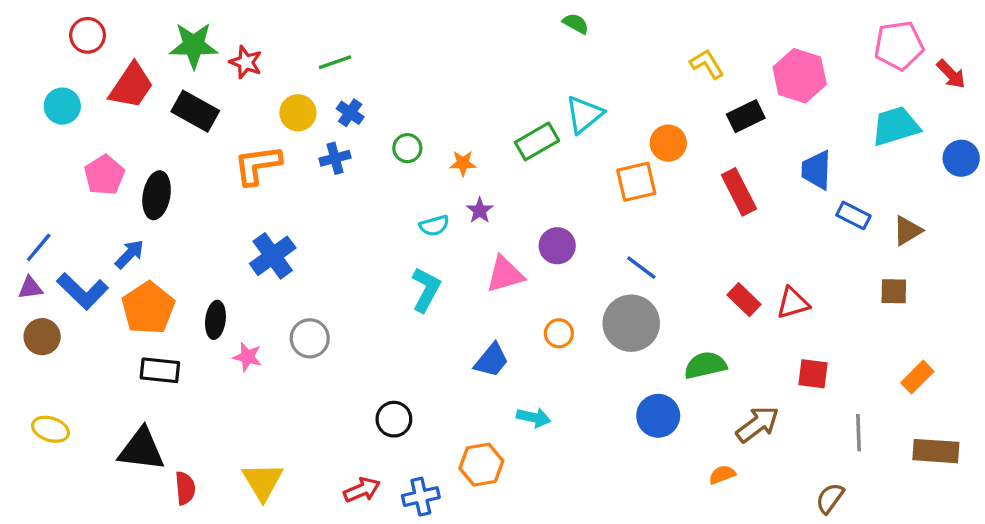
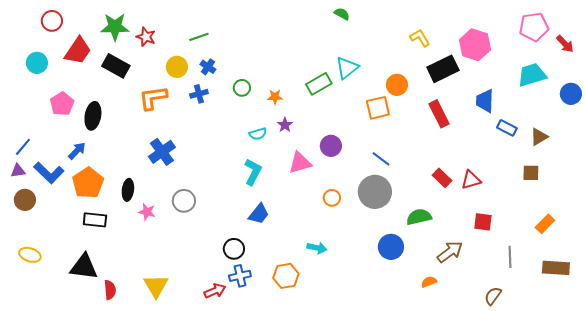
black rectangle: (746, 116) -> (443, 69), size x1.4
blue trapezoid: (492, 360) -> (259, 214), moved
blue cross: (421, 497) -> (240, 276), moved

